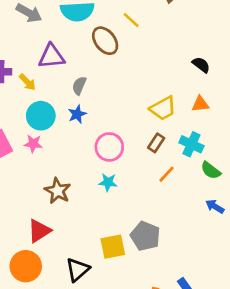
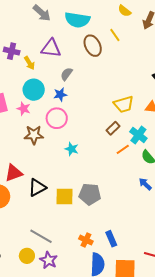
pink circle: (109, 147) -> (57, 118), moved
orange line: (167, 174) -> (123, 149), moved
brown star: (58, 191) -> (34, 135), moved, turned 30
gray pentagon: (145, 236) -> (90, 194), turned -30
black triangle: (78, 270) -> (37, 188), moved

